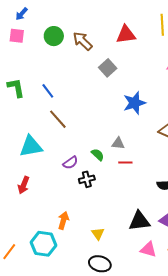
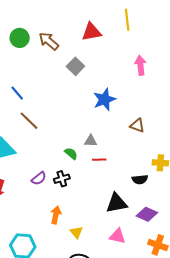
purple semicircle: (70, 163) -> (39, 178), moved
orange arrow: (63, 220) -> (56, 215), moved
black triangle: (139, 221) -> (117, 203), moved
pink triangle: (148, 249) -> (118, 236), moved

